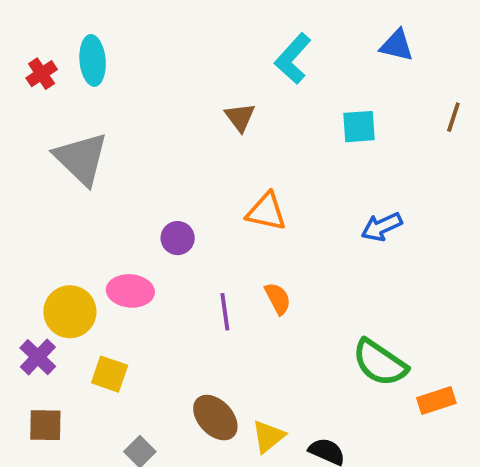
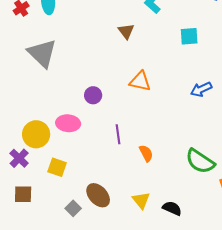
orange semicircle: (278, 299) -> (146, 153), moved
brown ellipse: (215, 418) -> (98, 195), moved
yellow triangle: (268, 436) -> (141, 200), turned -30

